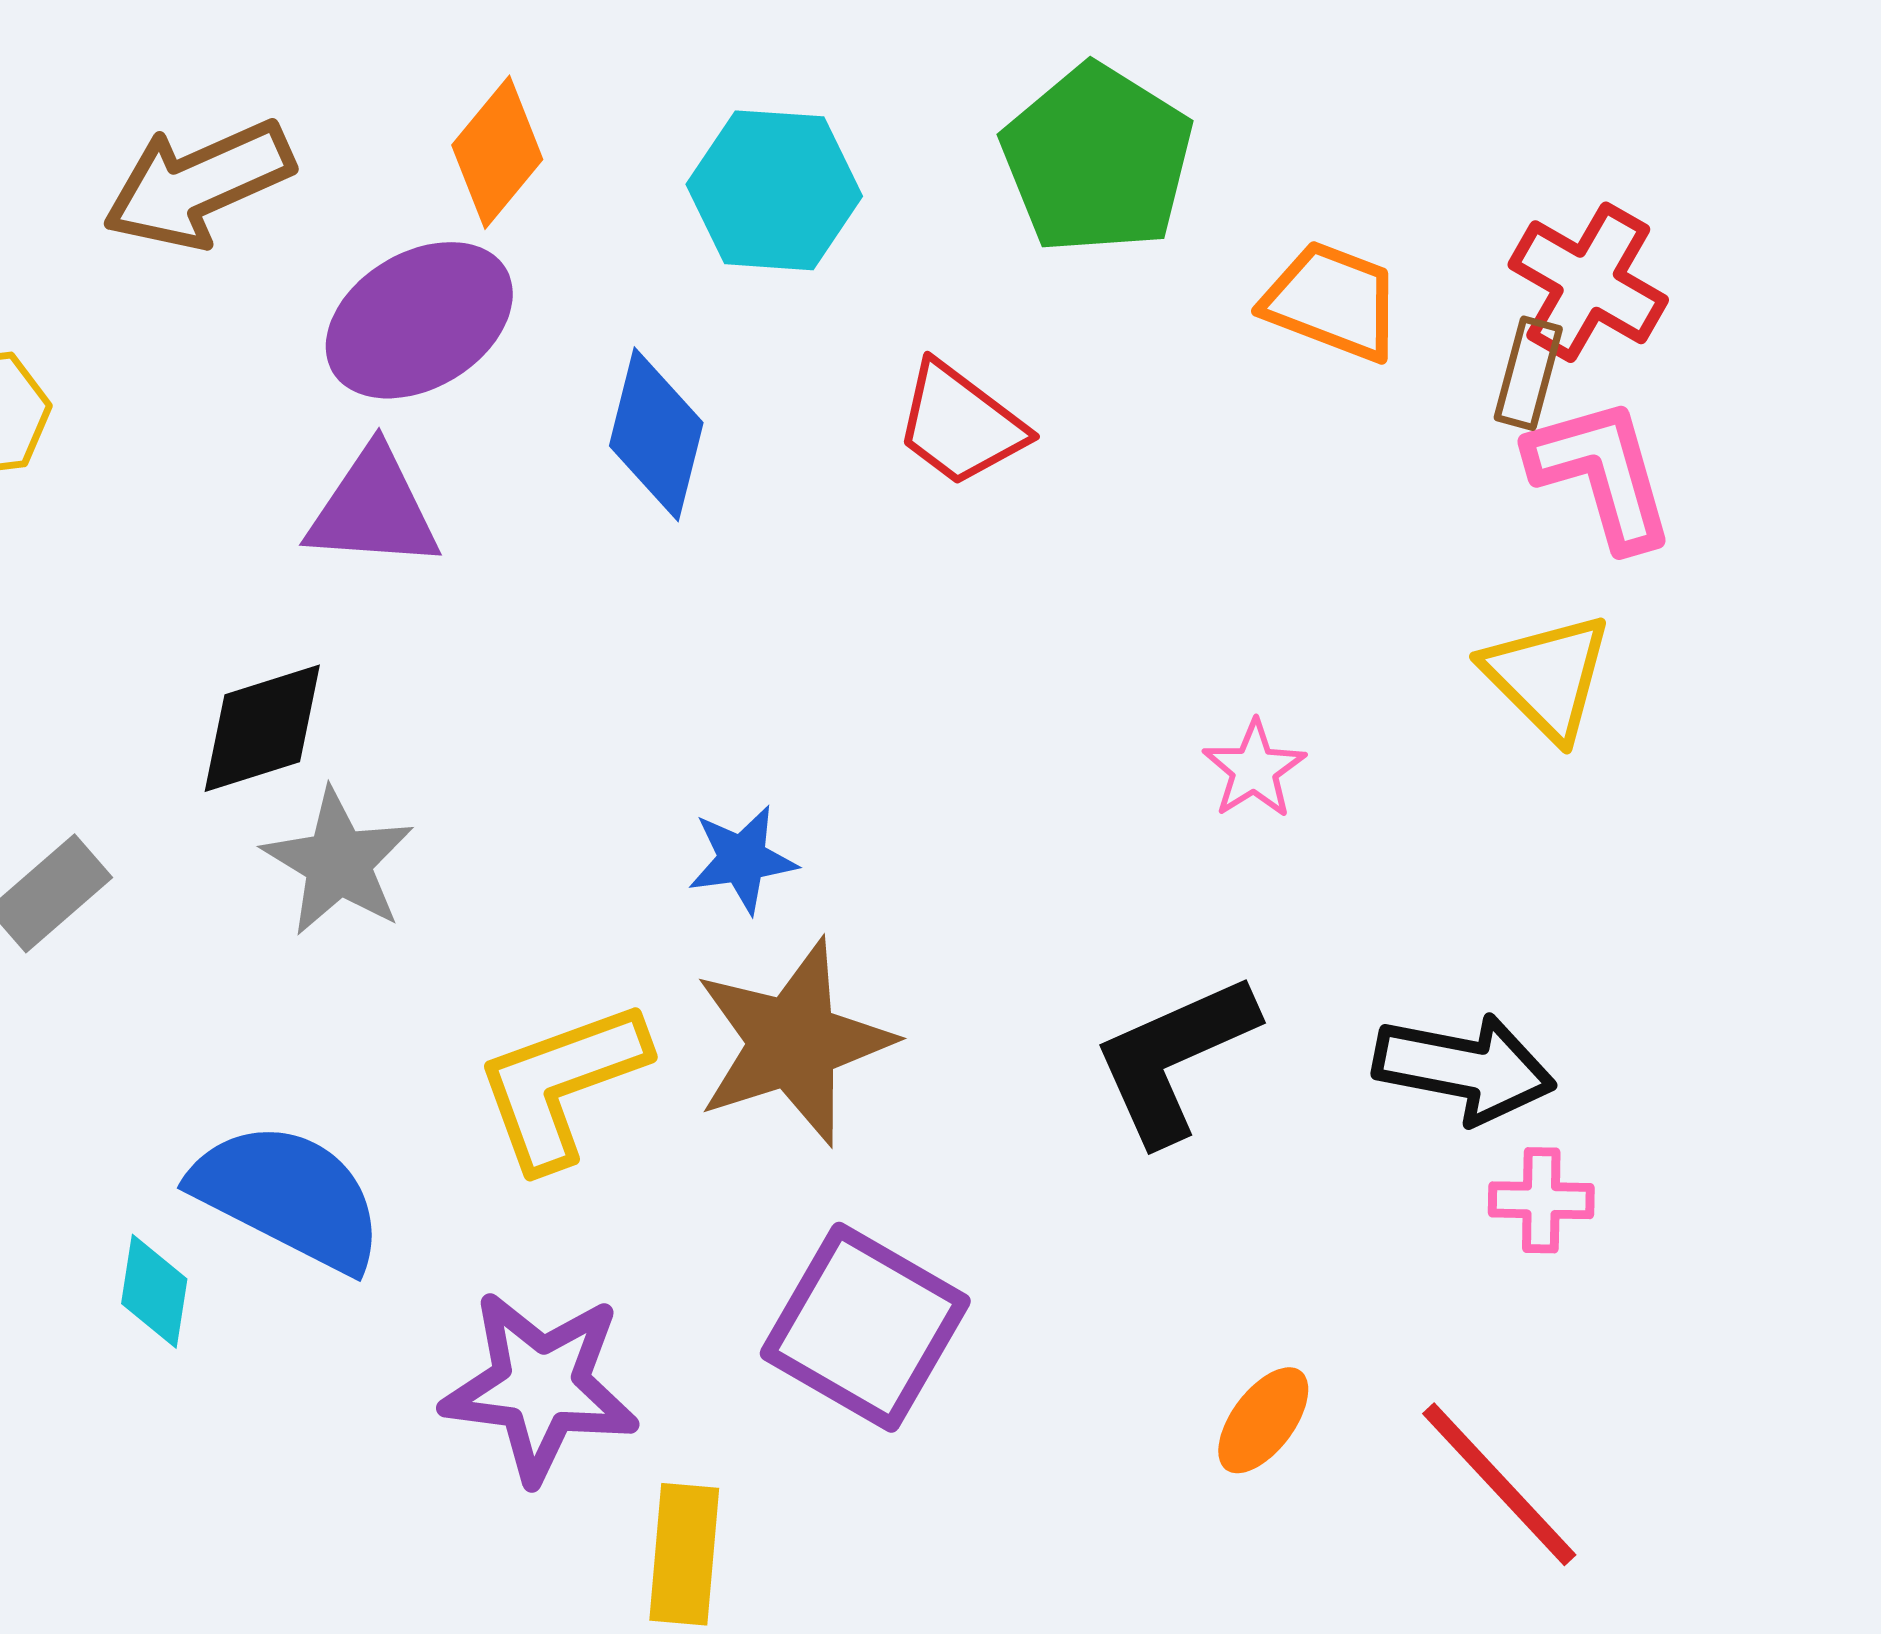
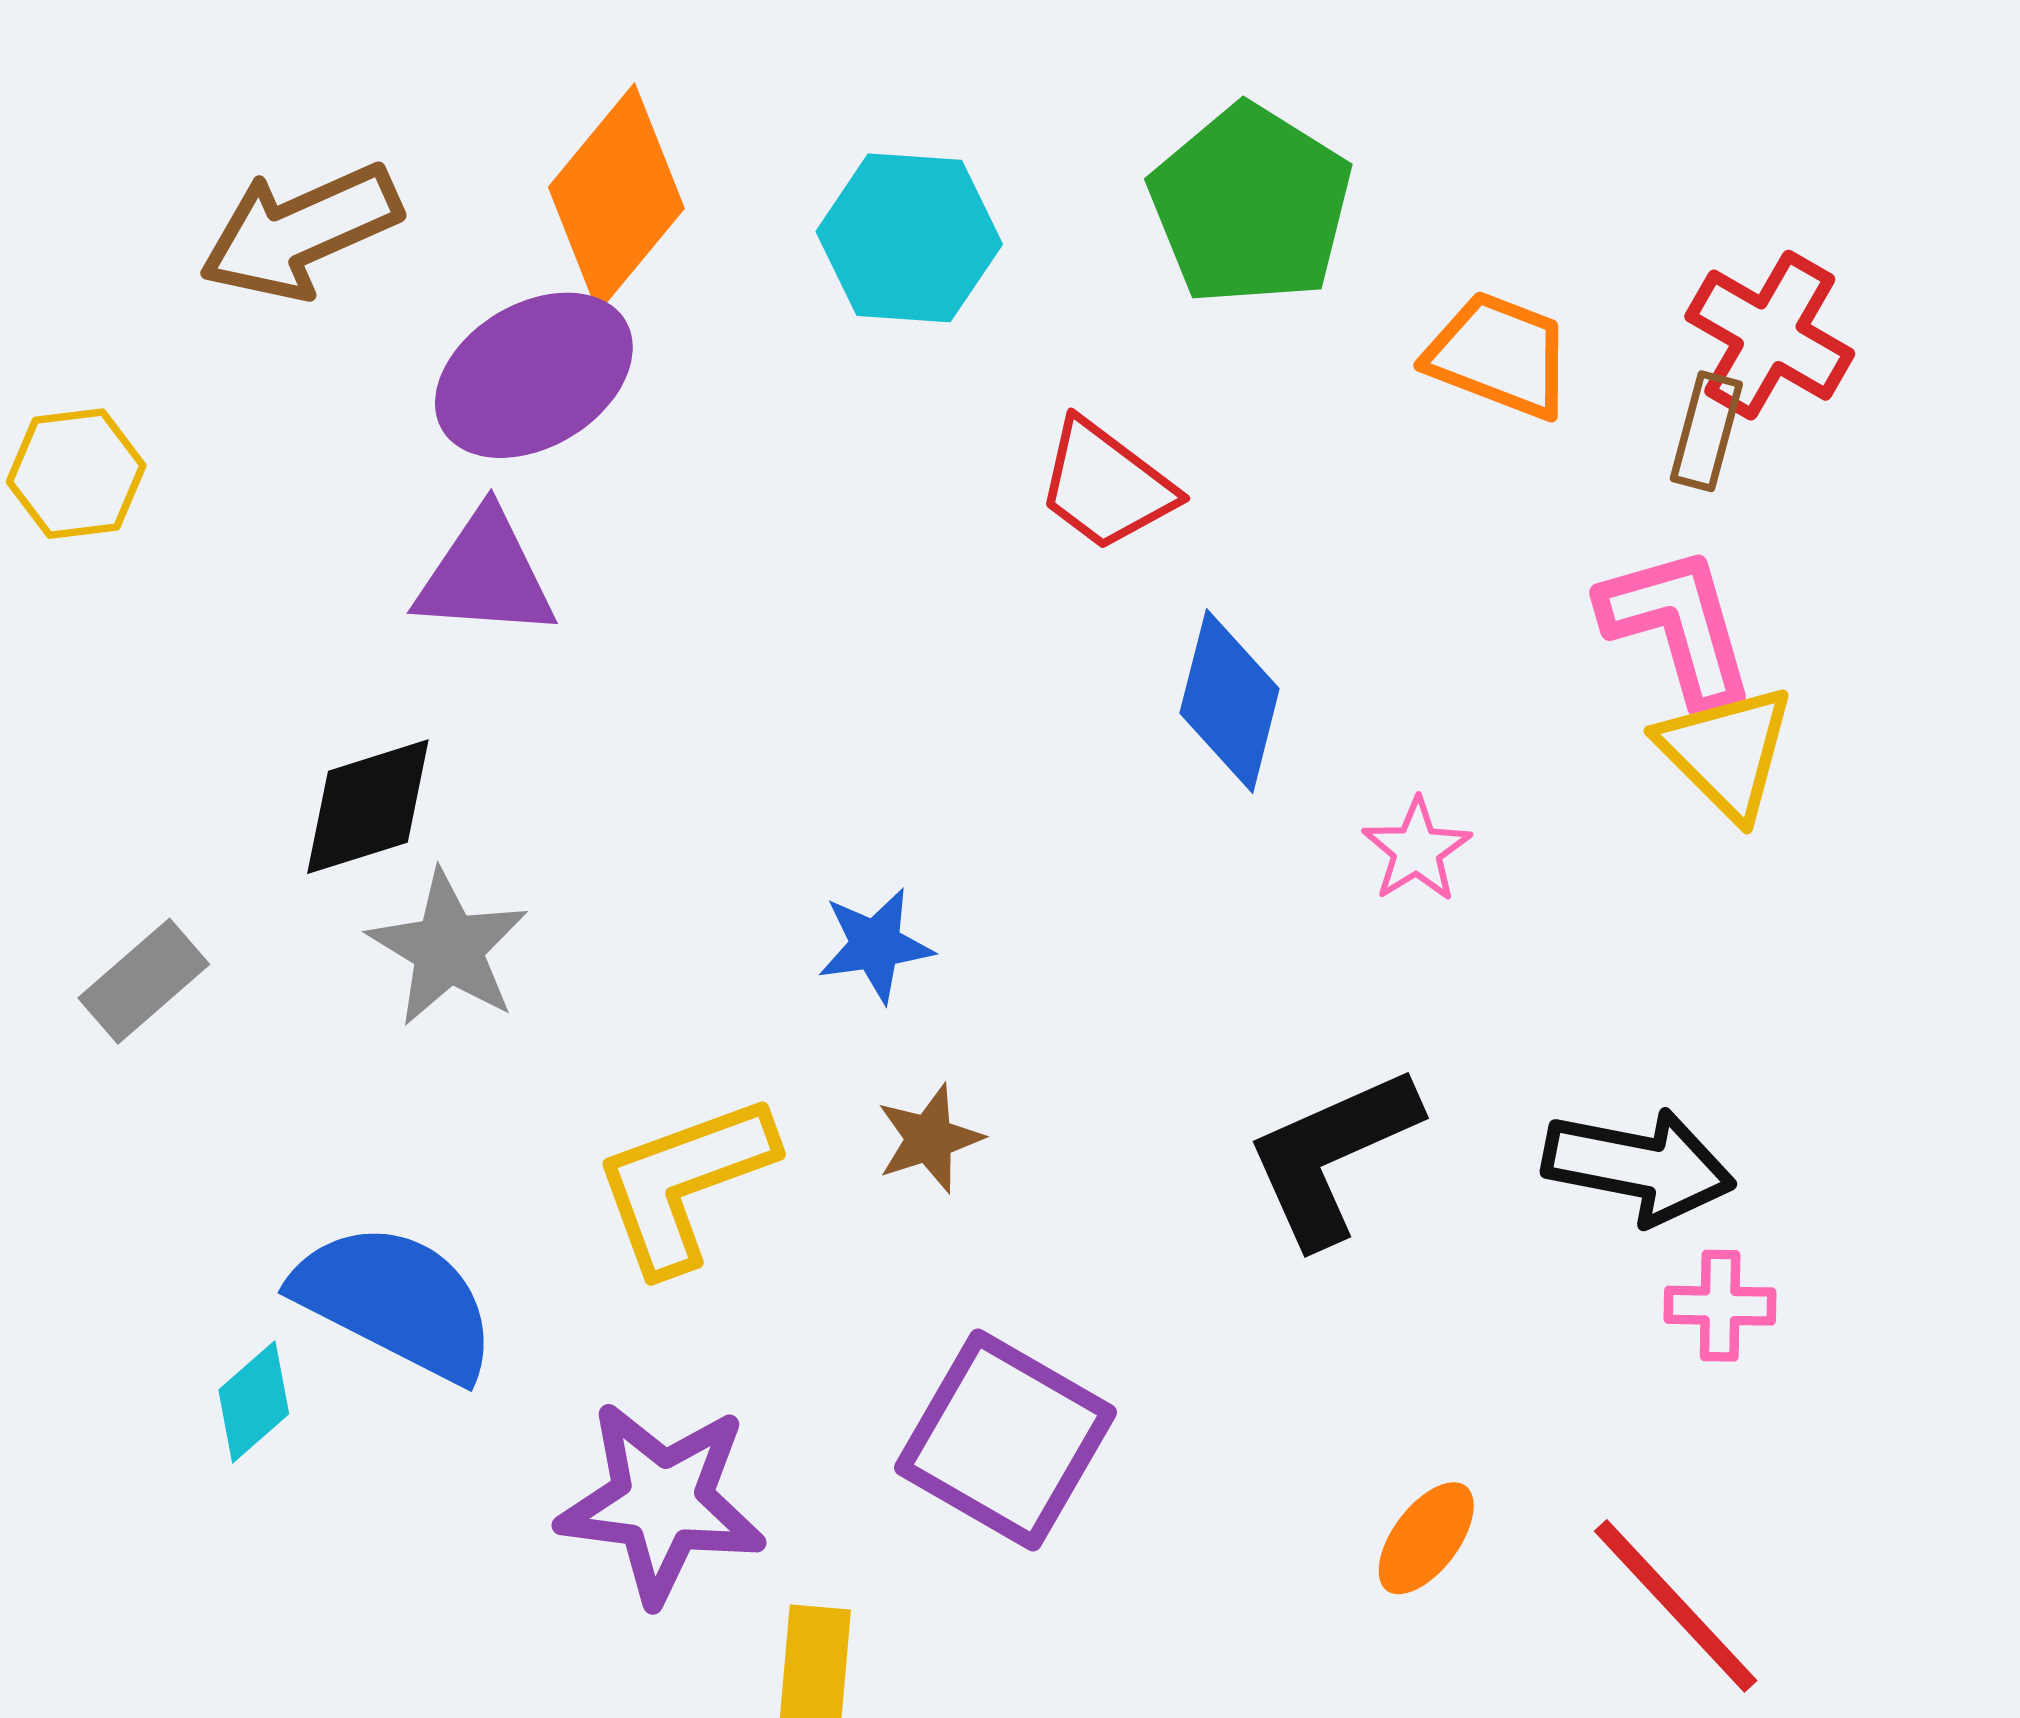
orange diamond: (497, 152) -> (616, 198), size x1.4
blue diamond: (656, 434) -> (1230, 701), moved
pink L-shape: (1601, 473) -> (1678, 626), moved
brown star: (793, 1042) -> (929, 1139), size x0.5
cyan diamond: (154, 1291) -> (254, 1402), turned 40

